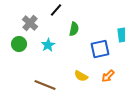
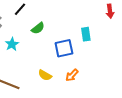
green semicircle: (74, 29) -> (38, 28), turned 40

